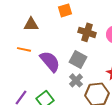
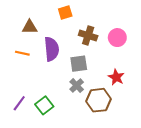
gray square: (78, 59) -> (79, 64), turned -36
purple semicircle: (50, 61) -> (52, 49), moved, turned 35

